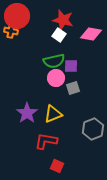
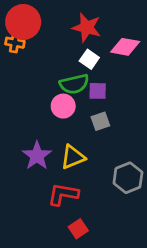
white square: (59, 35) -> (89, 59), moved
pink circle: (56, 78) -> (63, 106), moved
red square: (57, 166) -> (78, 229), turned 32

